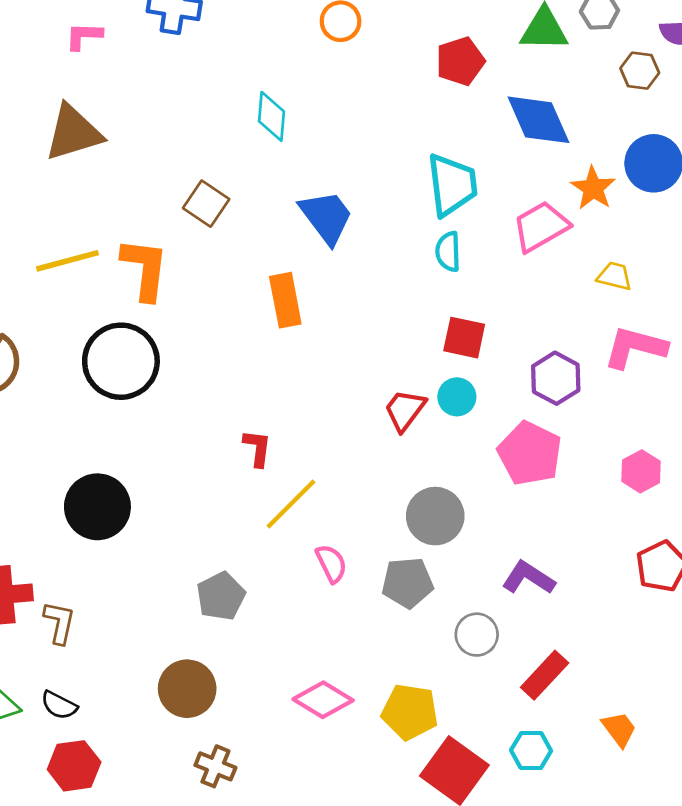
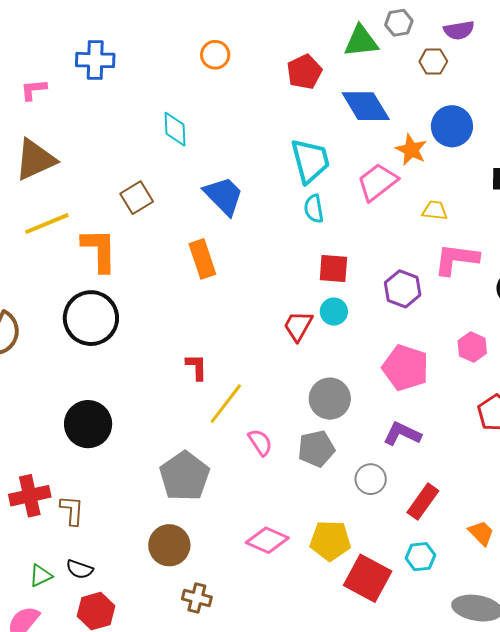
brown square: (206, 204) -> (137, 198), turned 32
yellow line: (67, 261) -> (47, 224), moved
pink pentagon: (530, 453) -> (405, 368), moved
gray pentagon: (221, 596) -> (185, 476), size x1.4

